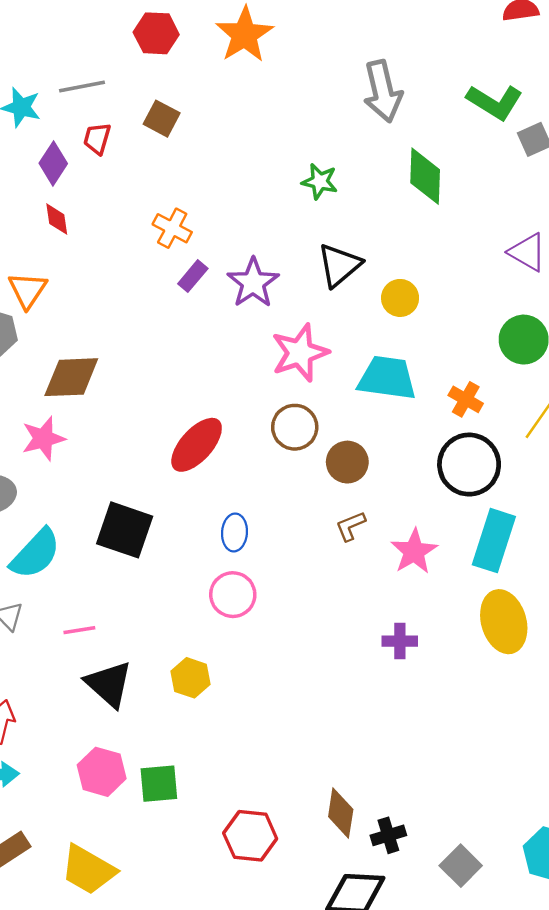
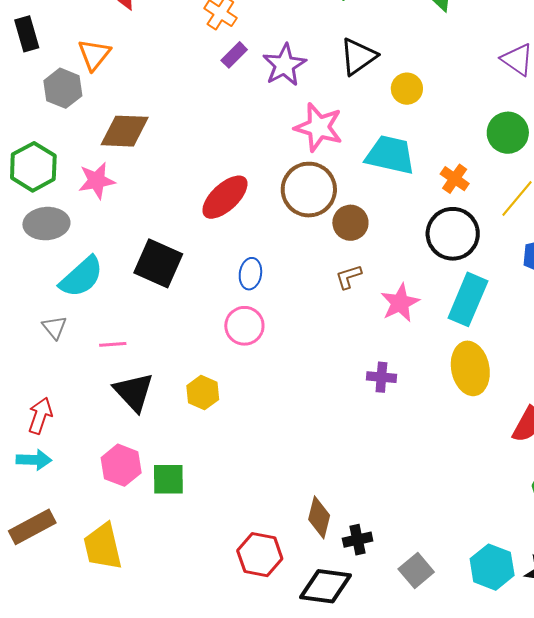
pink star: (300, 353) -> (319, 127), turned 30
brown circle: (295, 427) -> (309, 190), size x1.4
red hexagon: (250, 836) -> (260, 555), moved
yellow trapezoid: (88, 870) -> (103, 547), turned 42

